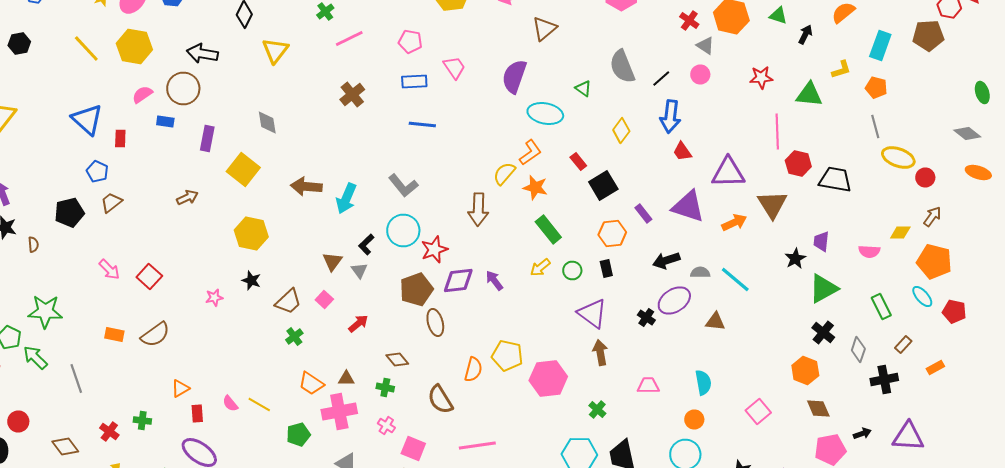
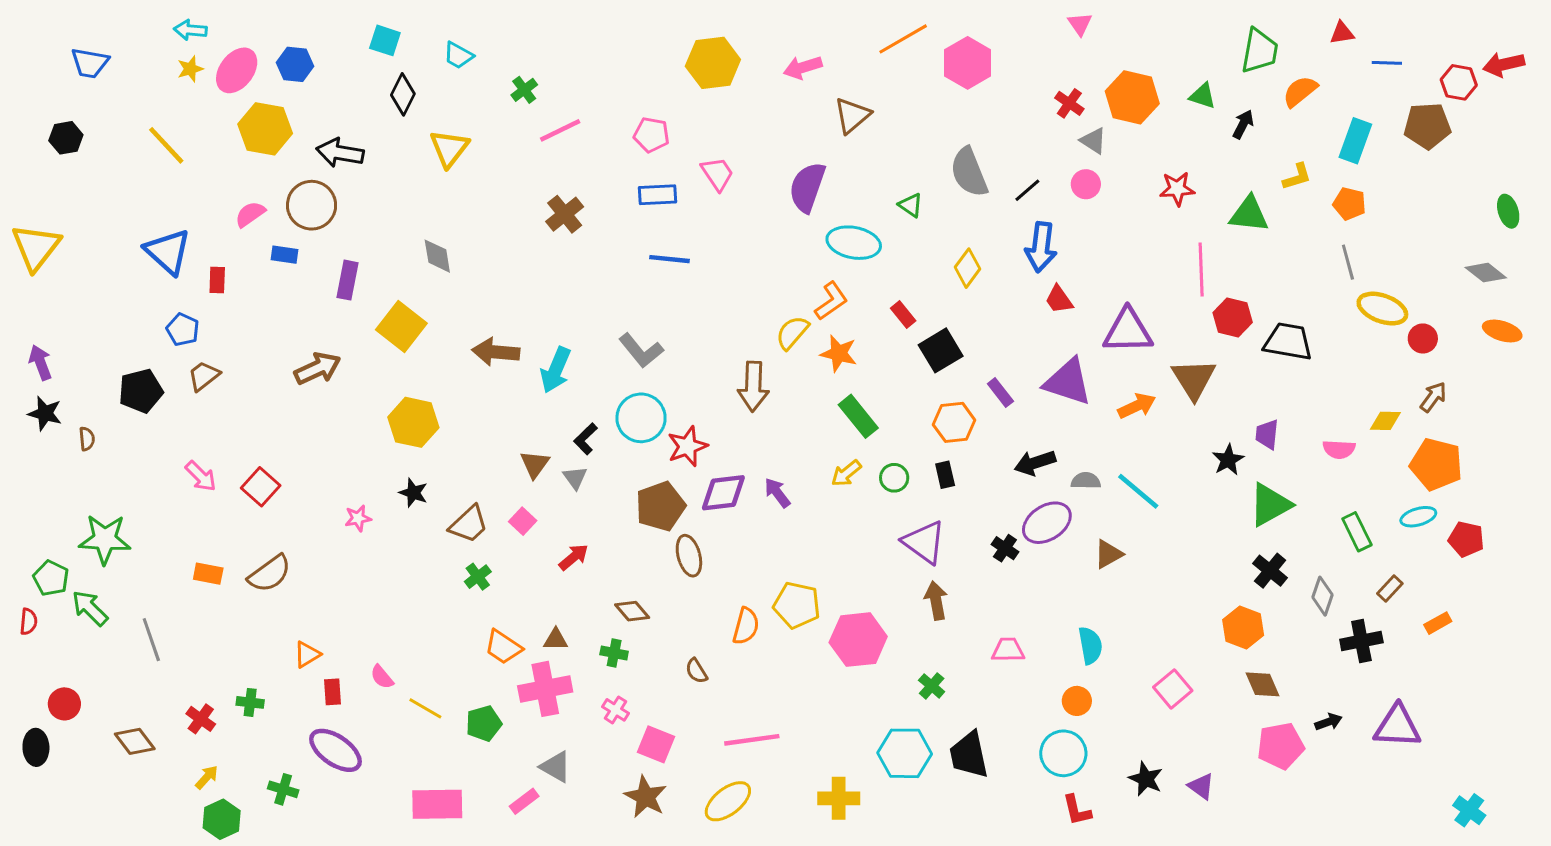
yellow hexagon: (134, 46) -> (265, 129), moved
brown arrow: (187, 198) -> (318, 368), size x1.4
cyan ellipse: (922, 296) -> (1418, 517), turned -65
brown triangle: (715, 322) -> (1108, 554), turned -35
brown semicircle: (440, 400) -> (696, 671), size x0.6
yellow line: (259, 404) -> (425, 708), moved

